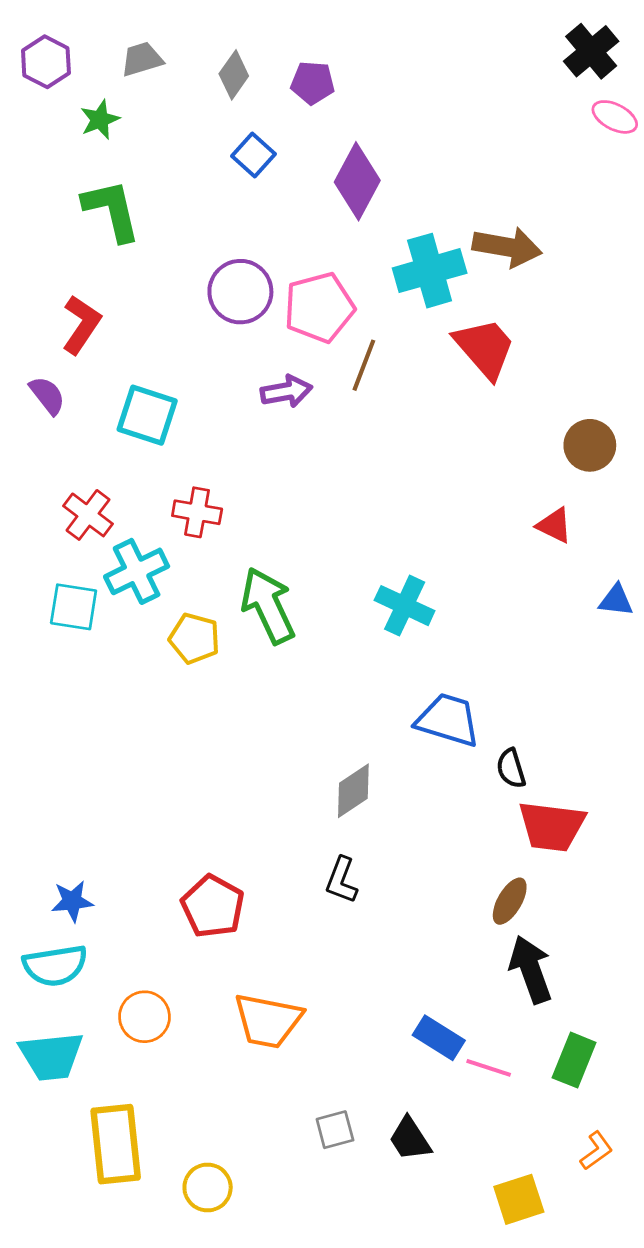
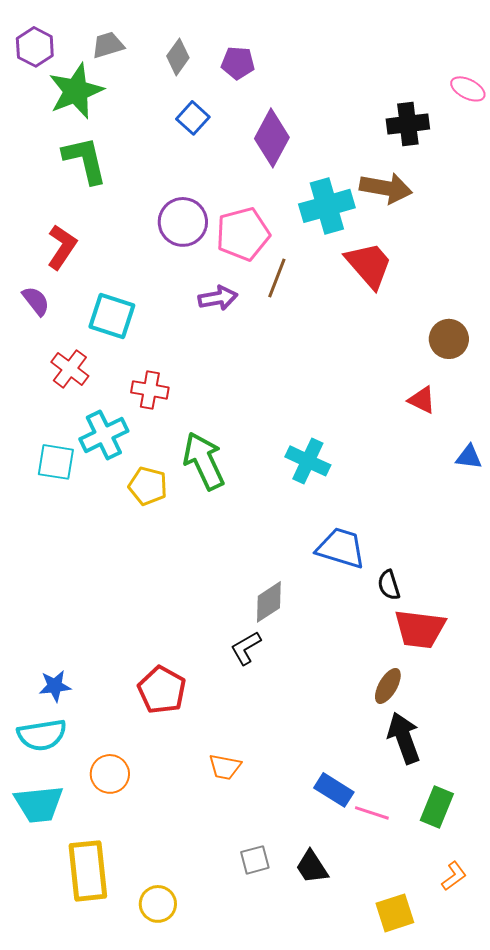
black cross: (591, 51) -> (408, 124), moved, turned 33
green star: (100, 120) -> (76, 91), size x1.8
red cross: (88, 515) -> (70, 369), moved
black L-shape: (342, 880) -> (246, 648), moved, turned 39
orange trapezoid: (268, 1021) -> (225, 767), moved, size x0.6

